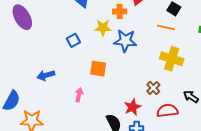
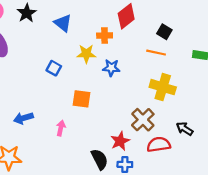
blue square: (73, 40) -> (54, 68), turned -32
blue star: (125, 41) -> (111, 68), size x0.7
blue arrow: (46, 75) -> (23, 118), moved
brown cross: (153, 88) -> (143, 120), size x1.5

